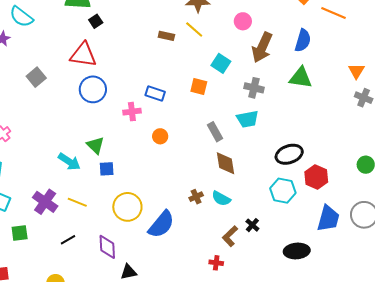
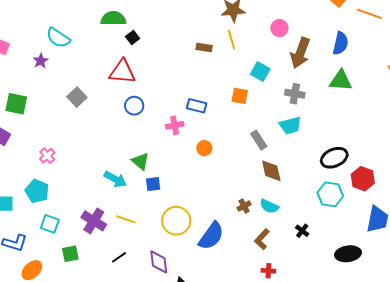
yellow line: (194, 30) -> (231, 39), turned 36
blue circle: (93, 89) -> (134, 106), size x0.7
brown L-shape: (230, 236) -> (262, 239), moved

